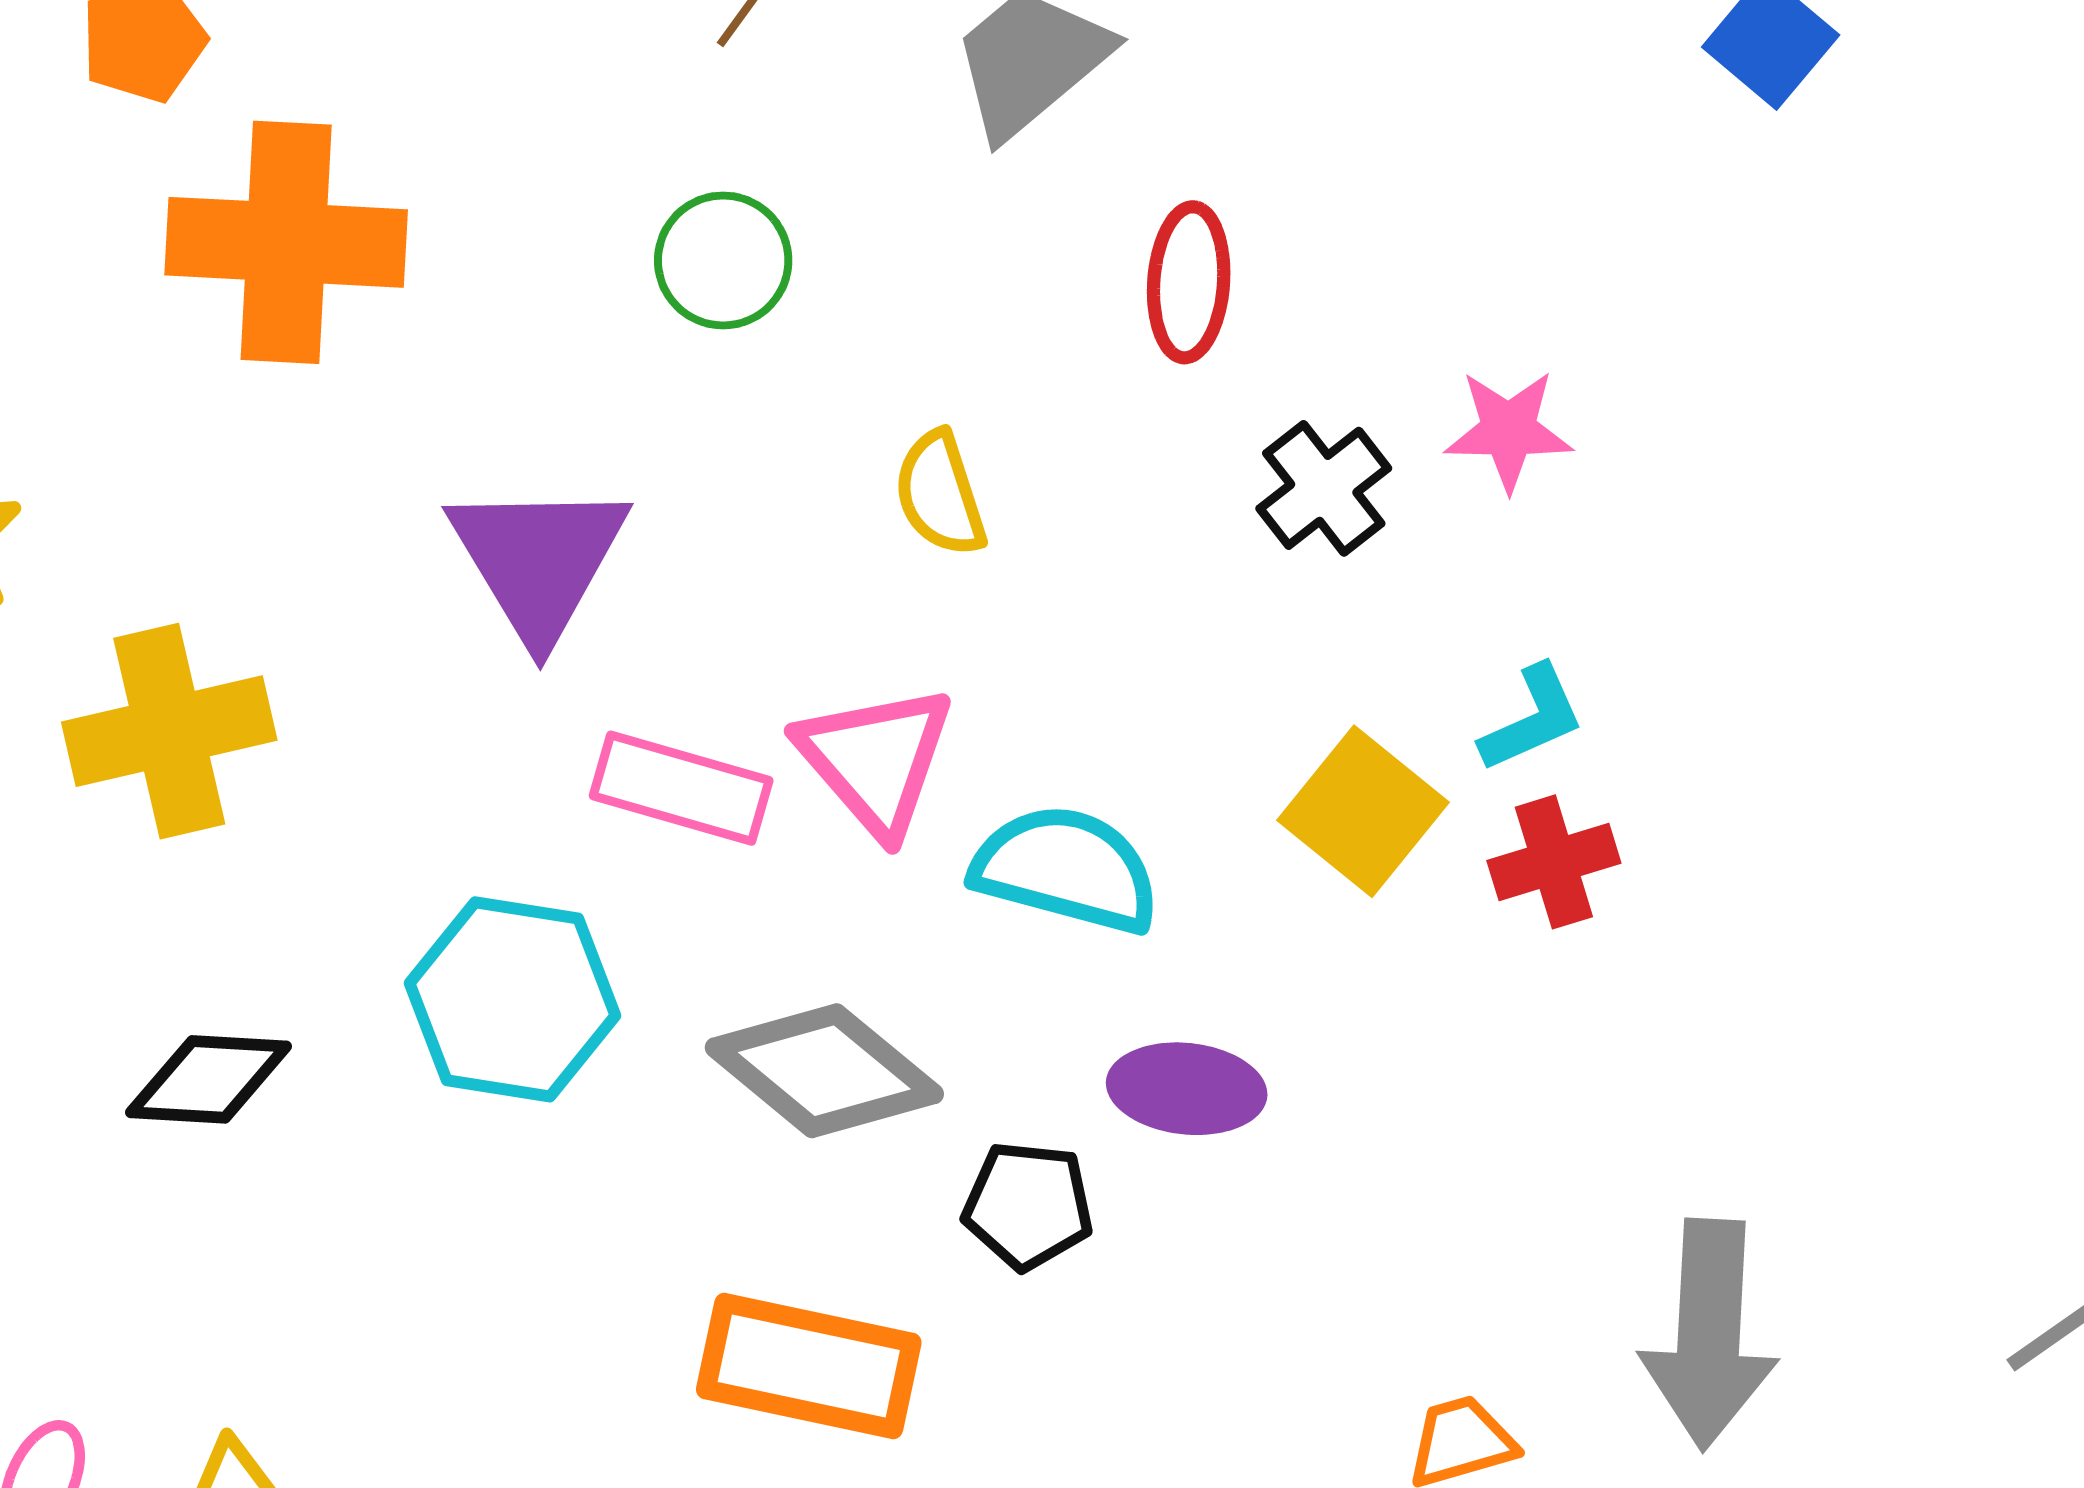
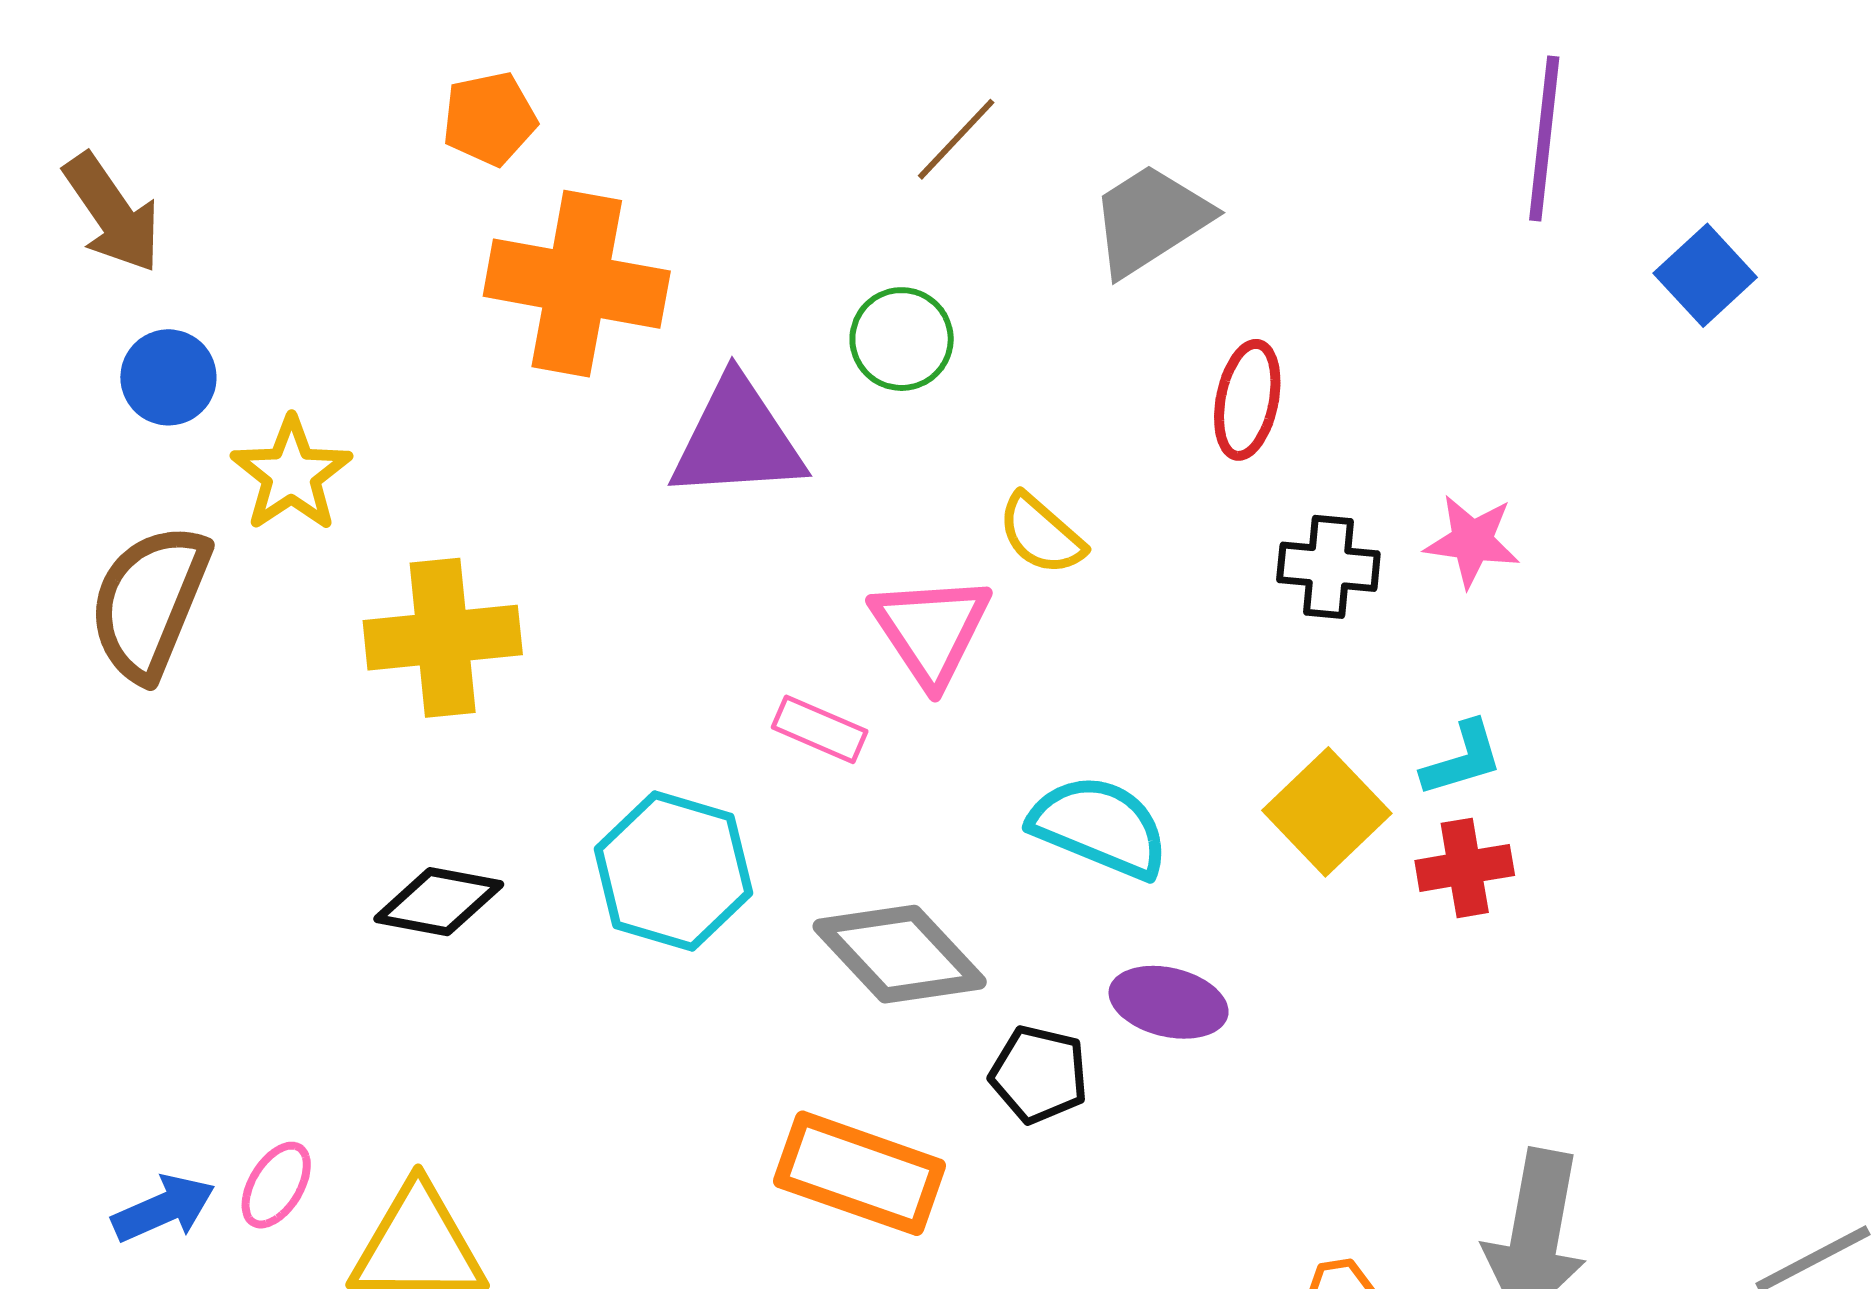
black cross: (1324, 488) -> (1328, 567), turned 36
yellow semicircle: (940, 494) -> (1041, 534), turned -38
purple triangle: (538, 560) -> (737, 439), moved, turned 50
pink triangle: (876, 760) -> (931, 630), moved
pink rectangle: (681, 788) -> (820, 729), size x0.7

